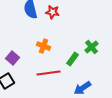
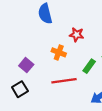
red star: (52, 12) -> (77, 35), moved

